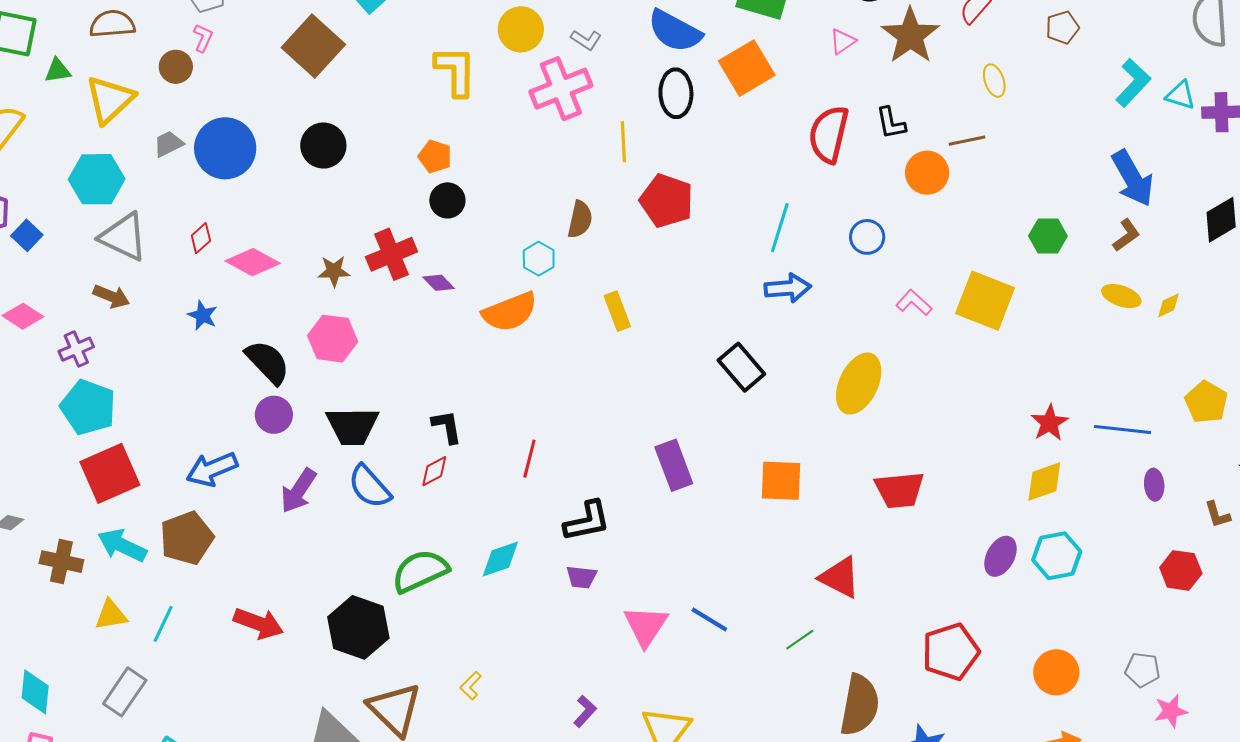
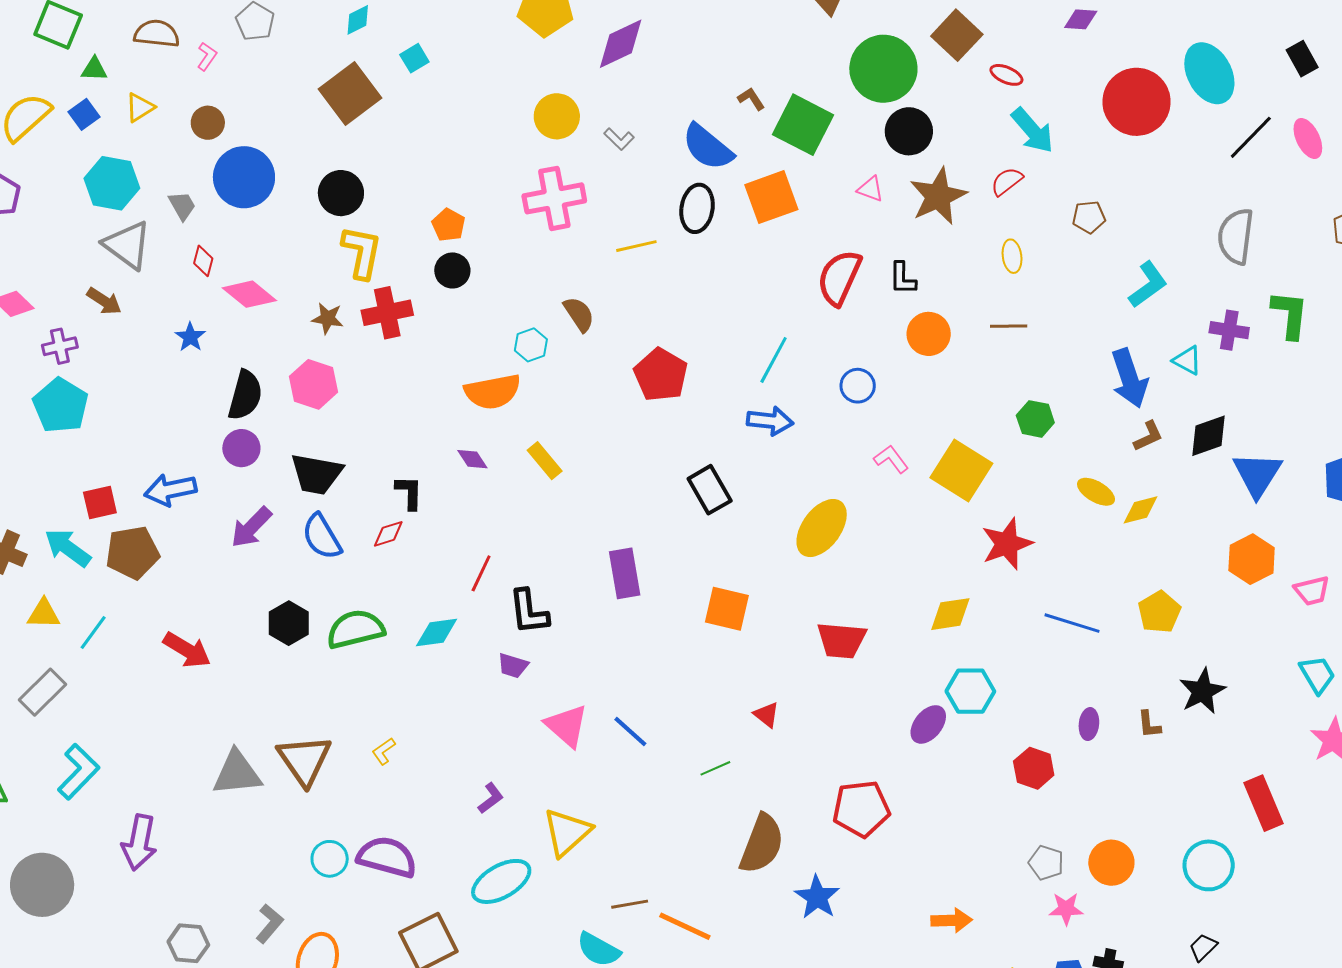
pink L-shape: (203, 38) -> (207, 56), moved
pink triangle: (843, 41) -> (871, 189), turned 44
brown circle: (176, 67) -> (208, 123), moved
yellow L-shape: (456, 71) -> (362, 252), moved
pink cross: (561, 89) -> (554, 198), moved
cyan triangle: (1181, 95) -> (1187, 360), moved
yellow triangle: (110, 100) -> (140, 107), size x0.6
brown line: (967, 141) -> (1009, 326), moved
yellow line: (623, 142) -> (636, 246), turned 69
gray trapezoid: (168, 144) -> (182, 206), moved, turned 76
red pentagon: (667, 201) -> (661, 375), moved
brown semicircle: (580, 219) -> (579, 314), turned -57
blue square: (27, 235) -> (84, 114), moved
brown L-shape: (1126, 235) -> (1148, 436), moved
red diamond: (201, 238) -> (203, 261), turned -44
purple diamond: (439, 283) -> (472, 459), moved
yellow diamond: (1168, 305) -> (1141, 510), size x1.4
yellow rectangle: (617, 311) -> (545, 461), moved, turned -30
black semicircle: (268, 362) -> (245, 395), turned 48
red star: (1049, 423) -> (1007, 544), moved, size x1.4
red line: (529, 459) -> (481, 573), moved
red square: (110, 473) -> (100, 502), moved, size x0.6
yellow diamond: (1044, 482) -> (950, 614), moved
purple ellipse: (1154, 485) -> (1089, 724), moved
black L-shape: (587, 521) -> (529, 612), turned 84
cyan hexagon: (1057, 556) -> (970, 691), moved
red hexagon: (1181, 570) -> (1034, 768), moved
red triangle: (840, 577) -> (766, 715), size x0.6
pink triangle: (646, 626) -> (567, 726), turned -33
black hexagon: (358, 627) -> (289, 623), moved, size x0.7
orange circle: (1056, 672) -> (1111, 863), moved

